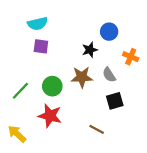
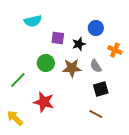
purple square: (41, 46) -> (58, 38), moved
green circle: (52, 86) -> (46, 63), moved
brown line: (97, 129) -> (96, 114), moved

